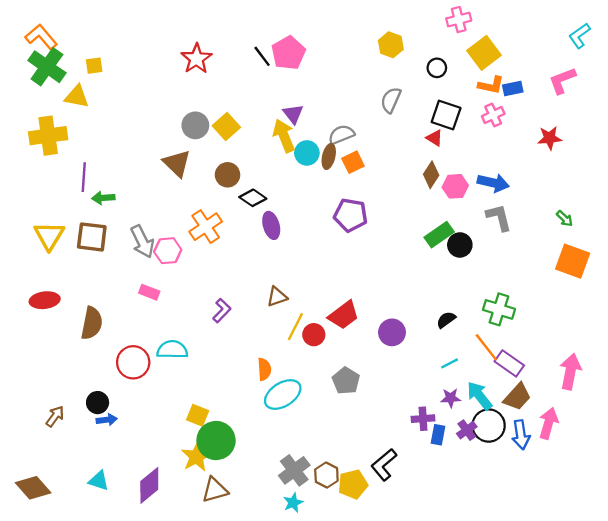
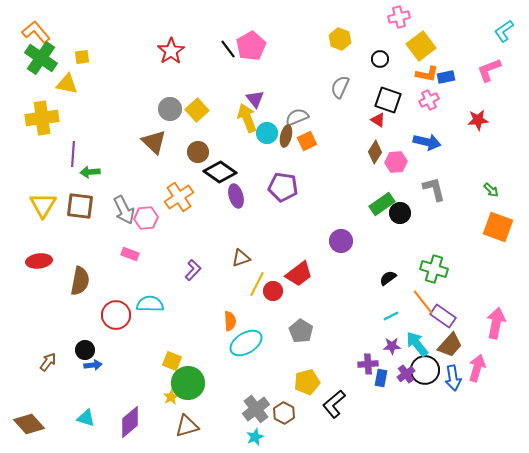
blue arrow: (493, 183) -> (427, 142), moved
black diamond: (253, 198) -> (220, 172), size x1.4
purple pentagon: (351, 215) -> (283, 187), moved
purple circle: (392, 332) -> (341, 241), moved
yellow star: (196, 457) -> (171, 397), size x0.6
yellow pentagon: (353, 484) -> (307, 382), moved

